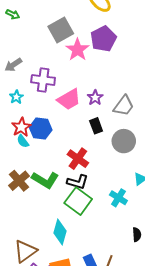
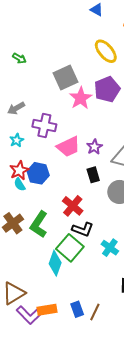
green L-shape: (45, 180) -> (39, 224), turned 88
black L-shape: (78, 182) -> (83, 229), moved
cyan diamond: (60, 232) -> (55, 263), moved

